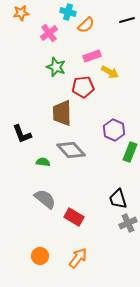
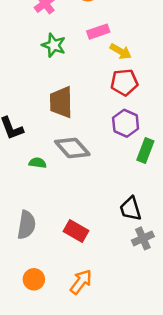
red pentagon: (83, 87) -> (124, 82), moved
gray semicircle: (45, 199) -> (26, 225), moved, turned 60

